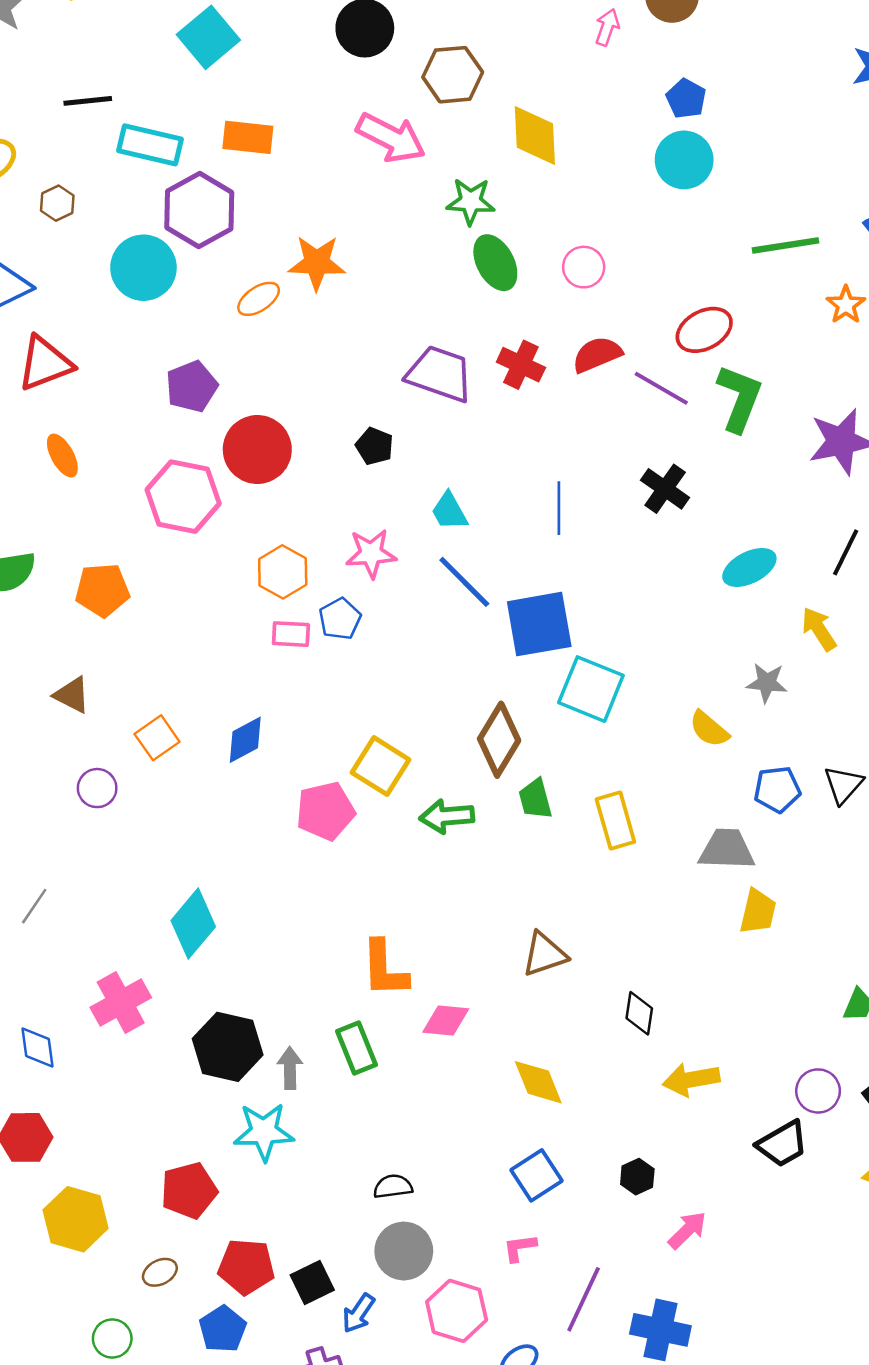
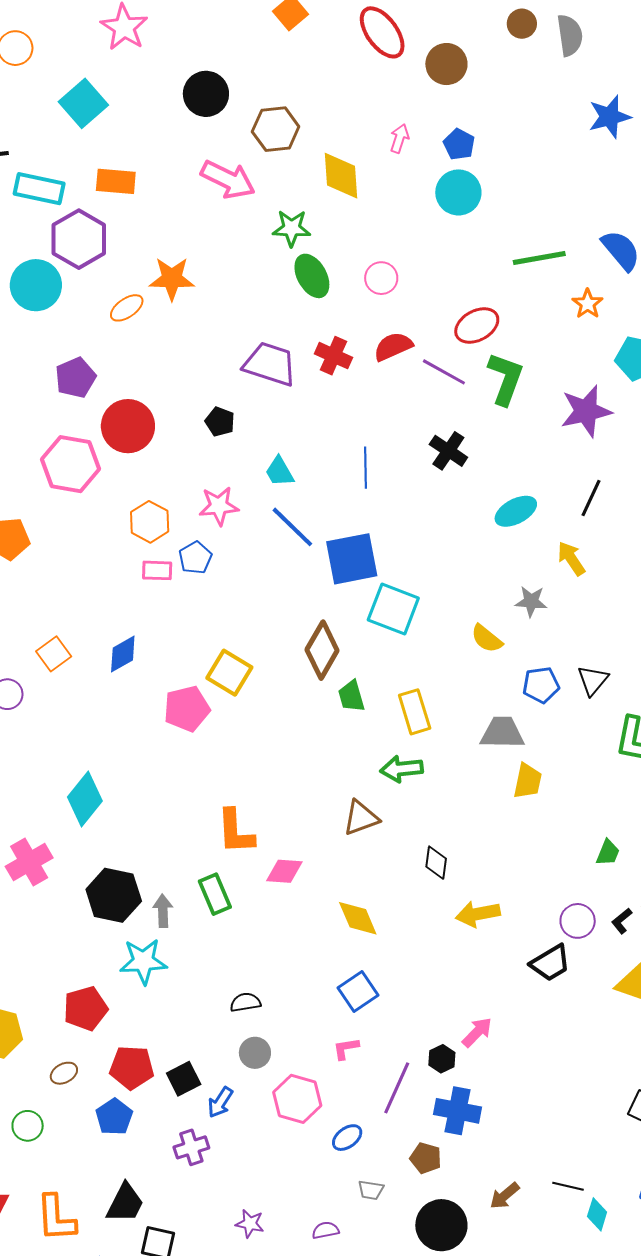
pink arrow: (607, 27) -> (400, 138), moved
green arrow: (447, 816) -> (402, 769), moved
black hexagon: (637, 1177) -> (442, 1059), moved
gray circle: (404, 1251) -> (255, 1053), size x0.7

